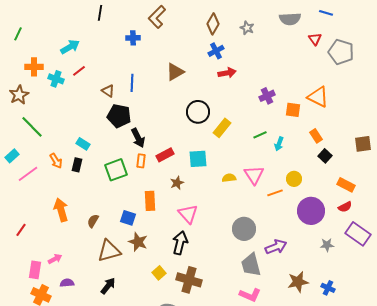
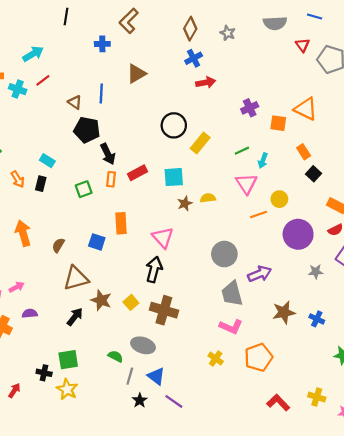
brown triangle: (175, 72) -> (136, 74), moved
green square: (116, 170) -> (84, 189), size x0.7
pink triangle: (254, 175) -> (246, 184), moved
brown star: (177, 183) -> (185, 203), moved
brown star: (138, 242) -> (101, 300), moved

